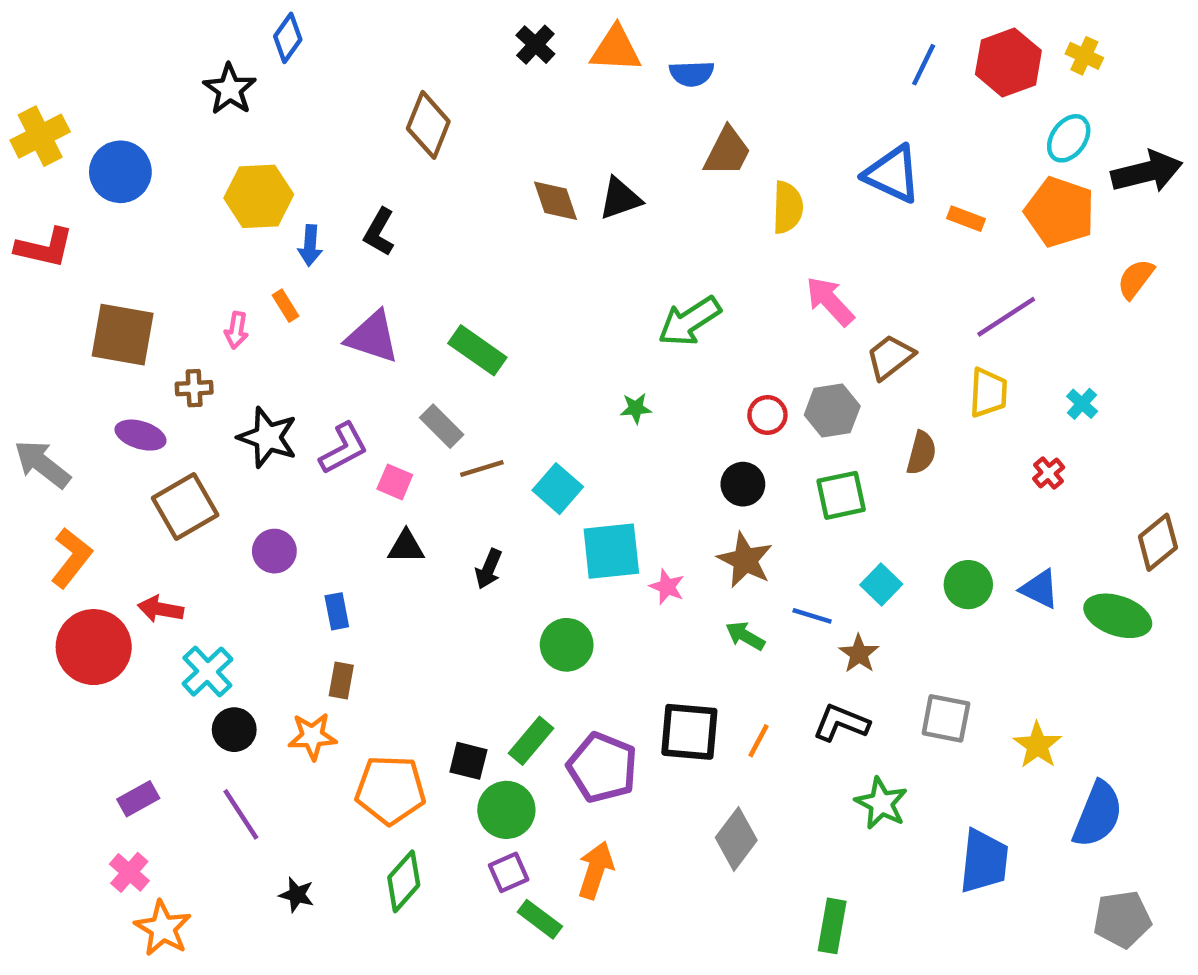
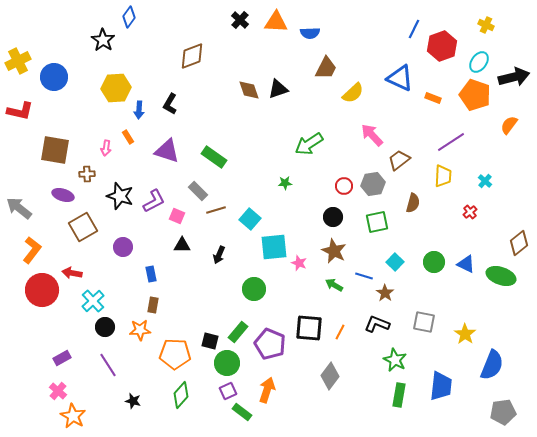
red hexagon: (1008, 62) -> (442, 46), moved
brown diamond: (428, 125) -> (192, 56), turned 48
yellow semicircle: (788, 207) -> (353, 93), turned 45
green rectangle: (832, 926) -> (399, 395), moved

